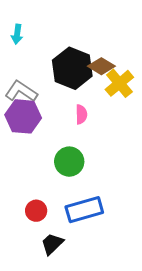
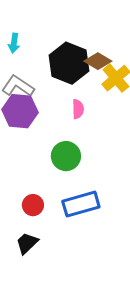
cyan arrow: (17, 34) -> (14, 43), moved
black trapezoid: (52, 244) -> (27, 243), moved

